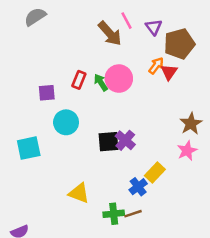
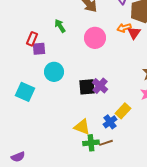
orange arrow: (156, 66) -> (124, 28), turned -144
red rectangle: (79, 80) -> (32, 39), moved
green arrow: (101, 82) -> (60, 26), moved
cyan square: (29, 148) -> (25, 92), turned 36
yellow triangle: (79, 193) -> (82, 127), moved

